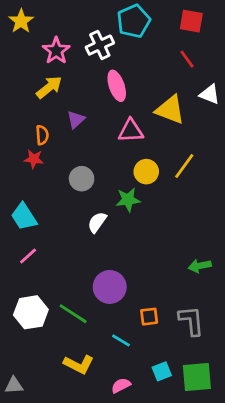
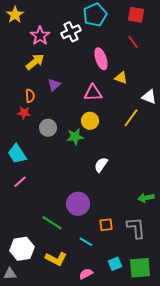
pink ellipse: (117, 86) -> (101, 59), moved
white triangle: (210, 94) -> (149, 97), moved
yellow triangle: (170, 110) -> (121, 78), size x0.6
yellow circle: (146, 172) -> (90, 121), moved
gray circle: (82, 179) -> (48, 128), moved
green star: (128, 200) -> (75, 137), moved
white semicircle: (97, 222) -> (101, 165), moved
green arrow: (200, 266) -> (146, 198), moved
white hexagon: (31, 312) -> (22, 249), moved

